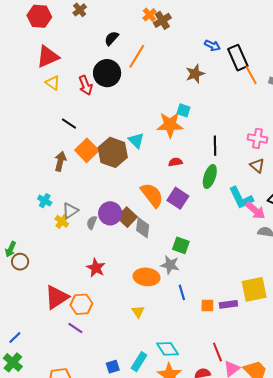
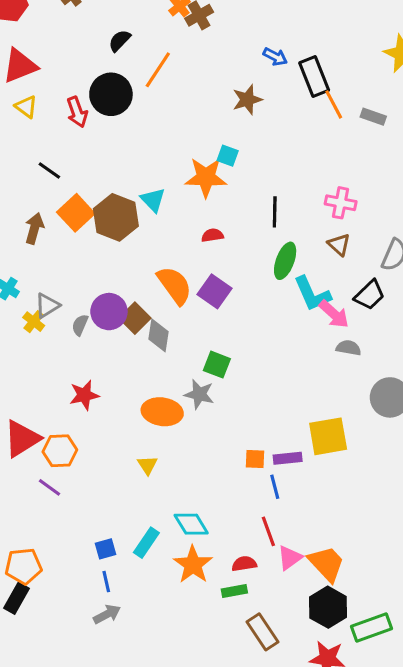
green ellipse: (210, 177) -> (285, 261), moved
red star: (96, 268) -> (84, 395), turned 30
blue line: (182, 292) -> (275, 487), moved

